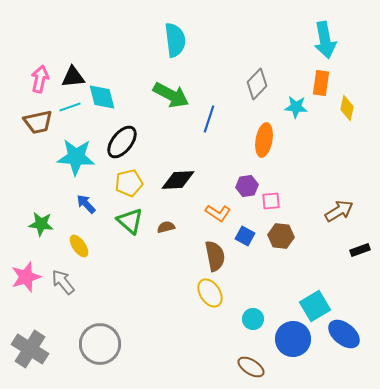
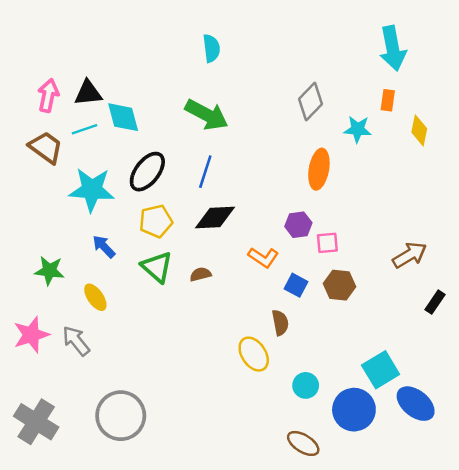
cyan semicircle: (175, 40) -> (211, 48), size x0.7
orange rectangle: (321, 83) -> (388, 100), size x0.7
blue line: (209, 119) -> (205, 172), moved
brown trapezoid: (38, 122) -> (46, 147), turned -132
black rectangle: (360, 250) -> (435, 302), turned -36
brown semicircle: (215, 256) -> (280, 323), moved, size x0.7

